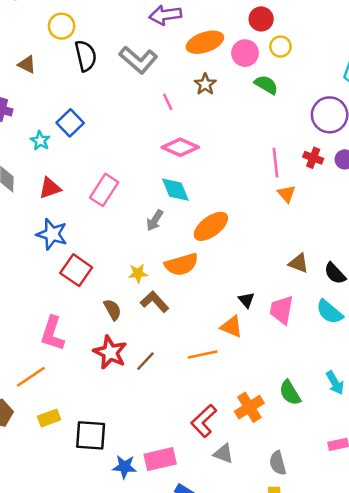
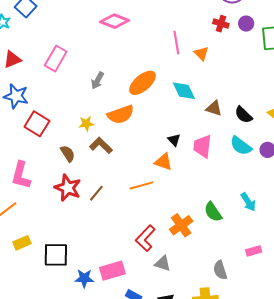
pink line: (275, 163) -> (176, 43), moved
cyan diamond: (175, 190) -> (184, 91), moved
gray semicircle: (278, 463) -> (220, 270), moved

